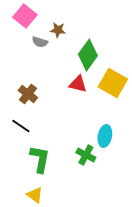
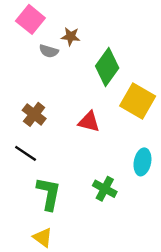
red triangle: (78, 84) -> (89, 122), moved
cyan ellipse: (105, 136) -> (142, 162), moved

